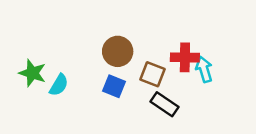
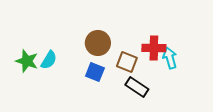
cyan semicircle: (59, 85) -> (49, 60), moved

